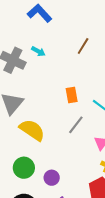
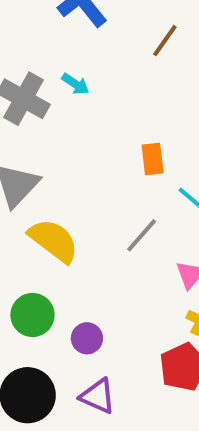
brown line: (83, 46) -> (165, 41), moved
orange rectangle: (72, 95) -> (153, 159), moved

